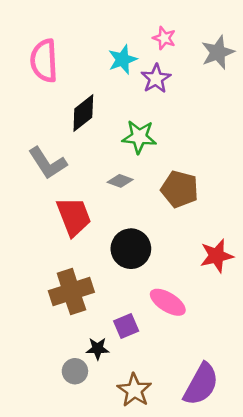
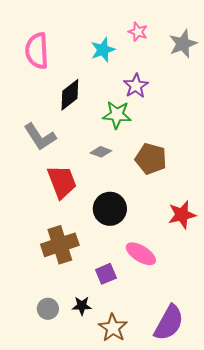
purple star: (156, 79) -> (136, 86), moved
black star: (98, 349) -> (82, 306), moved
gray circle: (75, 371) -> (48, 309), moved

